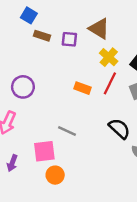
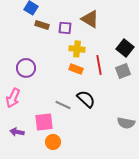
yellow cross: (109, 57) -> (77, 49), moved, turned -35
red line: (110, 83) -> (99, 65), turned -36
black semicircle: (119, 129) -> (86, 99), moved
purple arrow: (12, 163) -> (17, 132), turned 80

